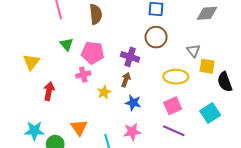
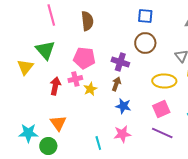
green triangle: (67, 44) -> (45, 50), moved, size x1.5
red arrow: (49, 91) -> (55, 86), moved
yellow star: (104, 92) -> (90, 89), moved
orange triangle: (79, 128) -> (58, 123), moved

